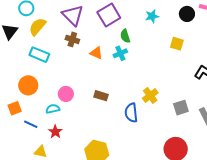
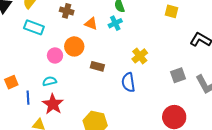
orange circle: (28, 85) -> (74, 46), moved
pink circle: (66, 94) -> (55, 55), moved
yellow cross: (150, 96) -> (140, 56), moved
blue line: (31, 124) -> (28, 98), turned 64
red star: (55, 132) -> (53, 104), size x1.5

